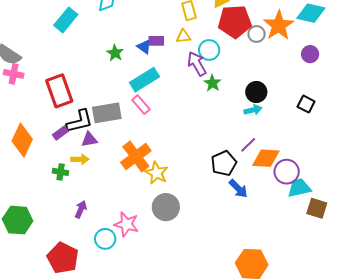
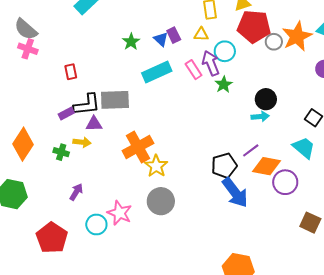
purple rectangle: (156, 41) -> (174, 35), turned 56
red rectangle: (59, 91) -> (71, 72), size x0.5
pink rectangle: (141, 105) -> (194, 70), moved
orange diamond: (22, 140) -> (23, 144), moved
cyan trapezoid: (299, 188) -> (304, 148), moved, turned 45
blue arrow: (238, 189) -> (235, 193), size x1.5

